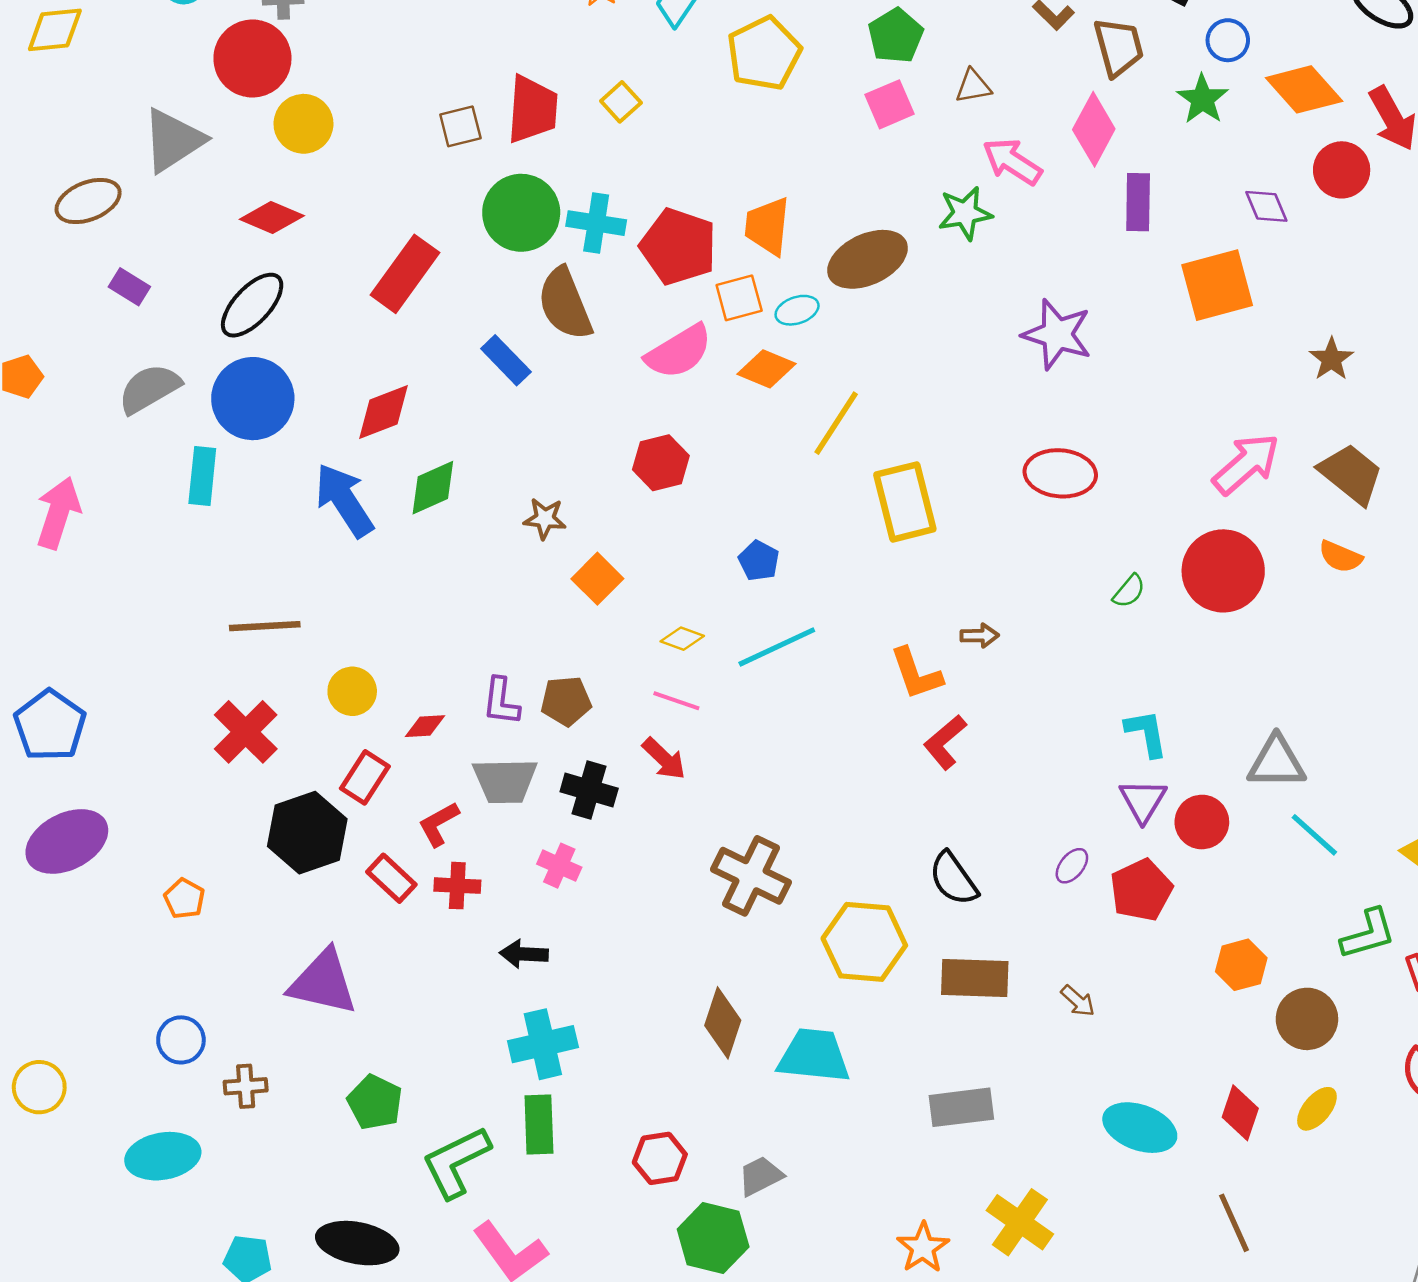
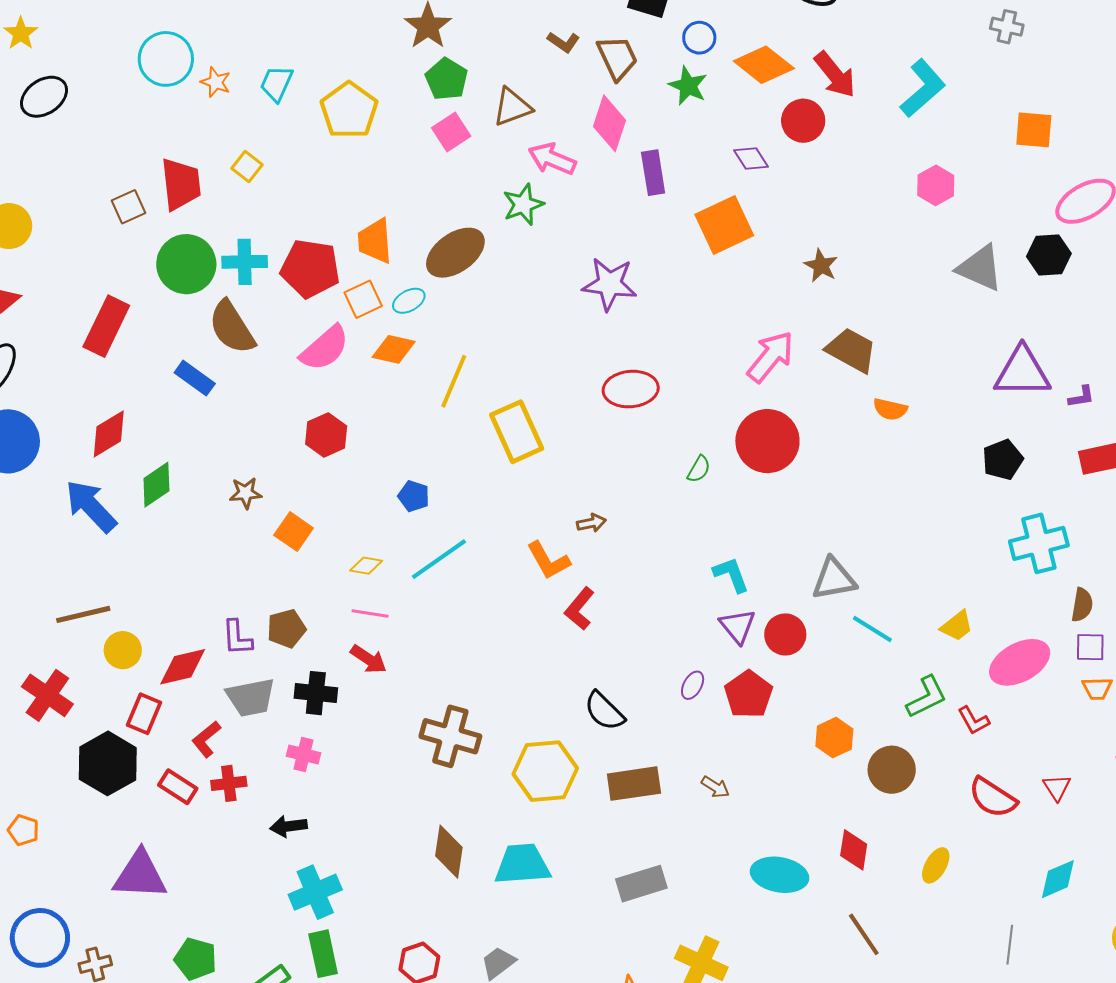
brown triangle: (973, 86) -> (512, 107), size x1.4
orange semicircle: (1340, 557) -> (890, 409), moved
brown line: (265, 626) -> (83, 614), moved
red diamond: (425, 726) -> (183, 667), size x1.6
blue circle: (181, 1040) -> (40, 938), size x1.6
yellow ellipse: (1317, 1109) -> (936, 865), moved

